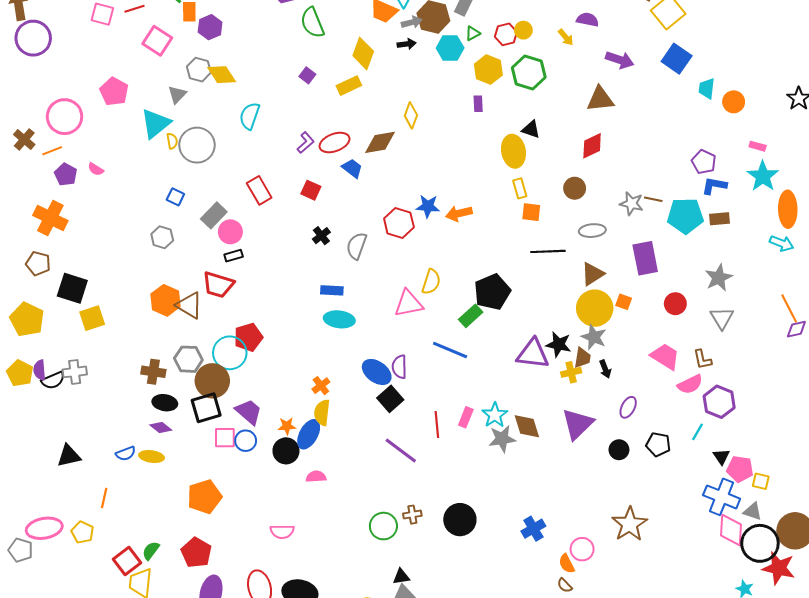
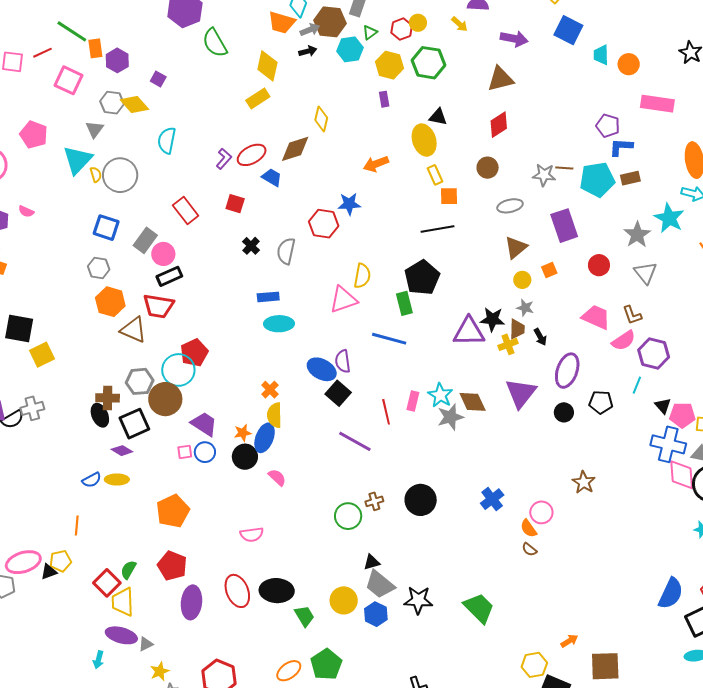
purple square: (307, 75) -> (158, 79), moved
pink rectangle: (758, 146) -> (657, 104), size x2.0
cyan star: (763, 176) -> (669, 218), moved
blue square: (175, 197) -> (106, 228), size x1.5
orange arrow: (459, 213) -> (376, 164), moved
black line: (548, 251) -> (437, 229), moved
black rectangle: (234, 256) -> (169, 276), size x1.4
orange hexagon: (165, 300) -> (110, 302), moved
orange square: (624, 302) -> (549, 270), turned -35
yellow circle: (595, 308) -> (522, 280), size x0.5
green rectangle: (471, 316) -> (404, 303), turned -55
gray star: (594, 337) -> (525, 308), size x0.7
black ellipse: (165, 403) -> (100, 415), moved, turned 65
purple ellipse: (628, 407) -> (567, 371), size x1.6
black square: (206, 408) -> (134, 424), moved
pink square: (225, 438) -> (185, 452), size x0.7
black triangle: (69, 456) -> (49, 572), moved, size x0.7
pink semicircle: (316, 477) -> (277, 477), turned 54
brown star: (630, 524) -> (584, 482), size x0.7
yellow pentagon: (83, 532) -> (61, 561), turned -30

